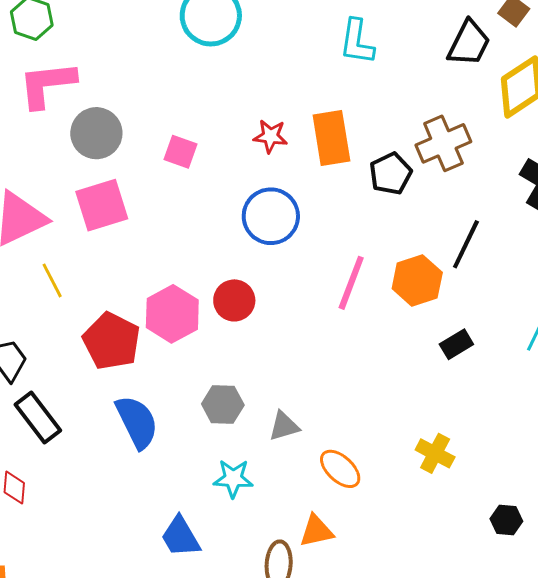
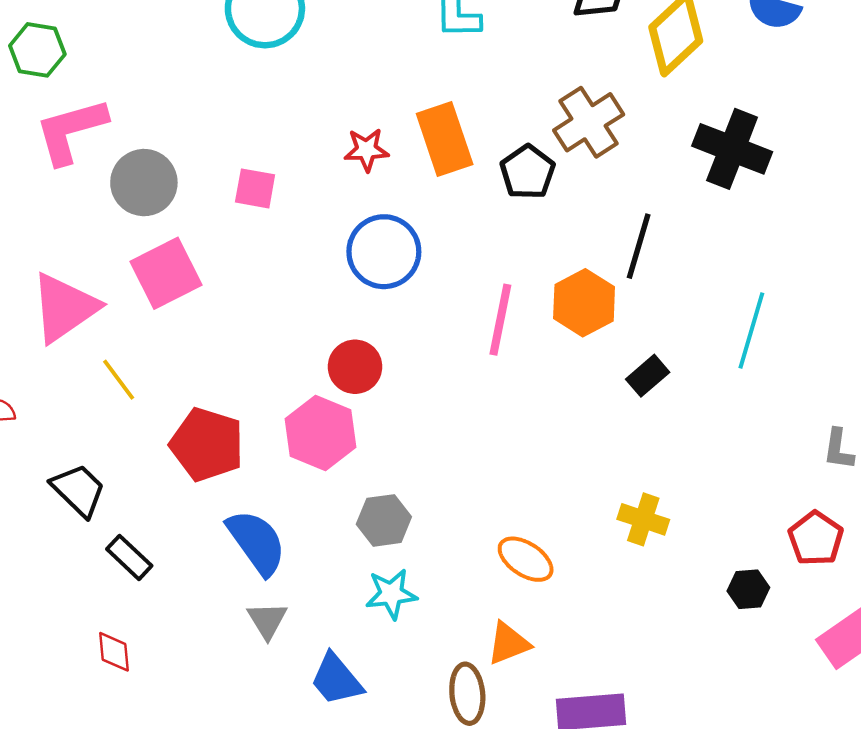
pink hexagon: (172, 314) -> (320, 433), moved
gray hexagon: (223, 405) -> (384, 520), moved
black rectangle: (38, 417) -> (129, 557), size x0.7
gray triangle: (284, 426) -> (267, 620), moved, turned -36

